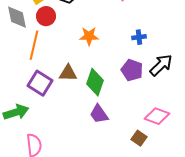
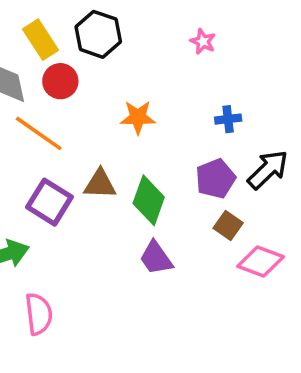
orange line: (34, 45) -> (39, 133), turned -68
purple pentagon: (132, 70) -> (215, 179), turned 30
brown square: (139, 138) -> (228, 226), moved

